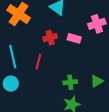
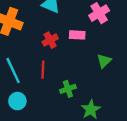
green triangle: (97, 81) -> (104, 61), moved
green cross: (70, 82) -> (68, 89), moved

